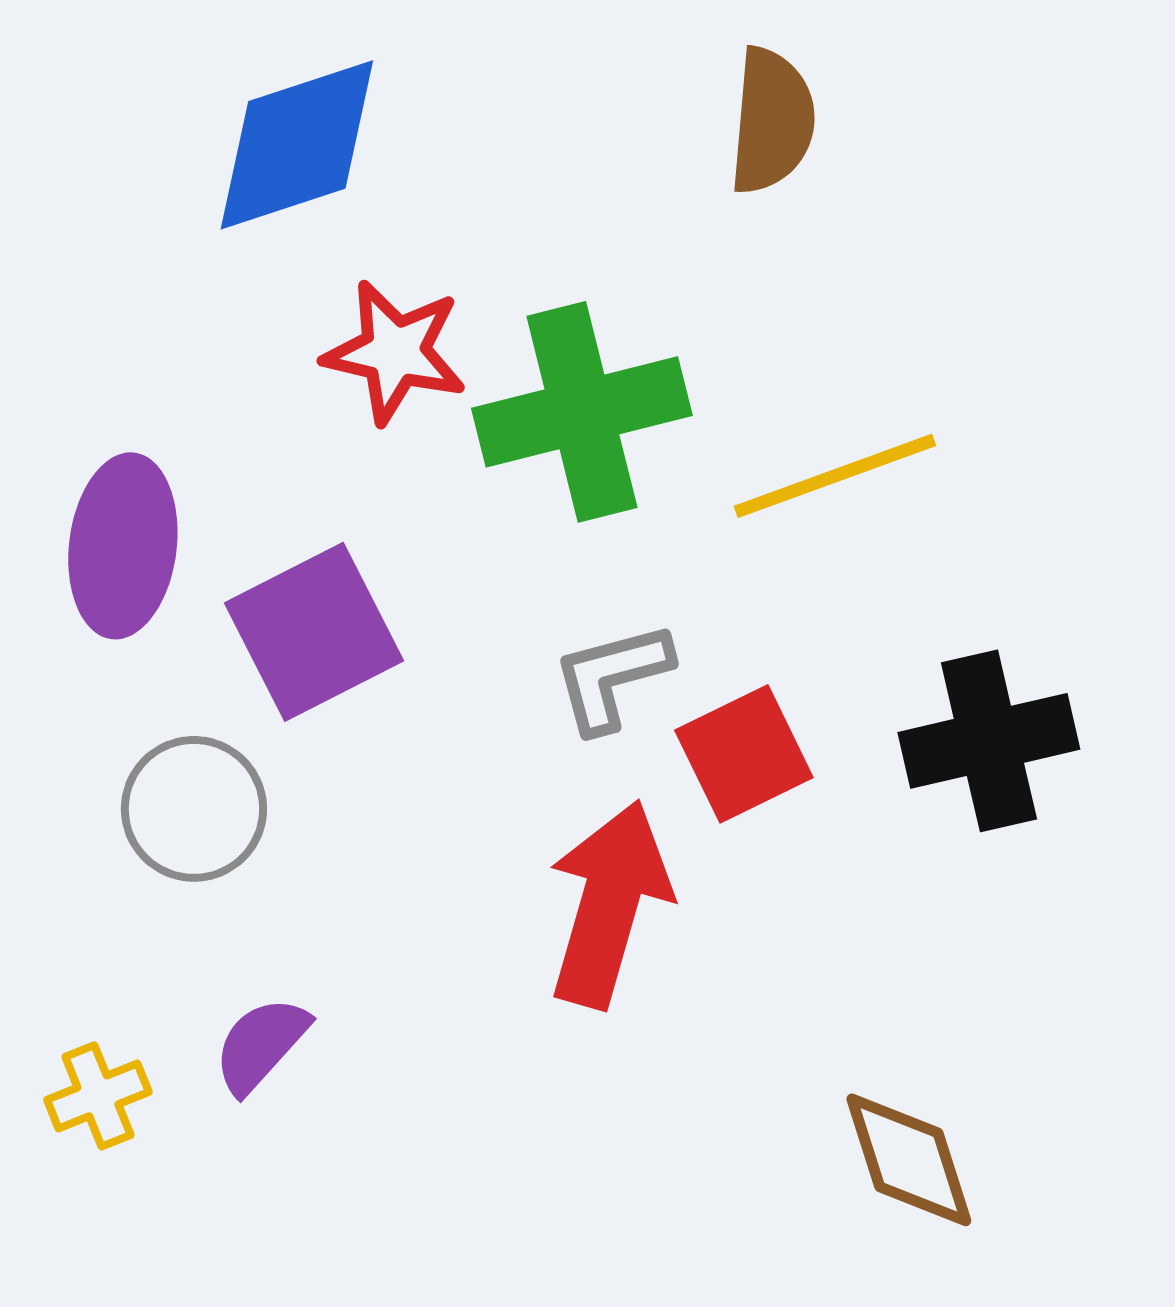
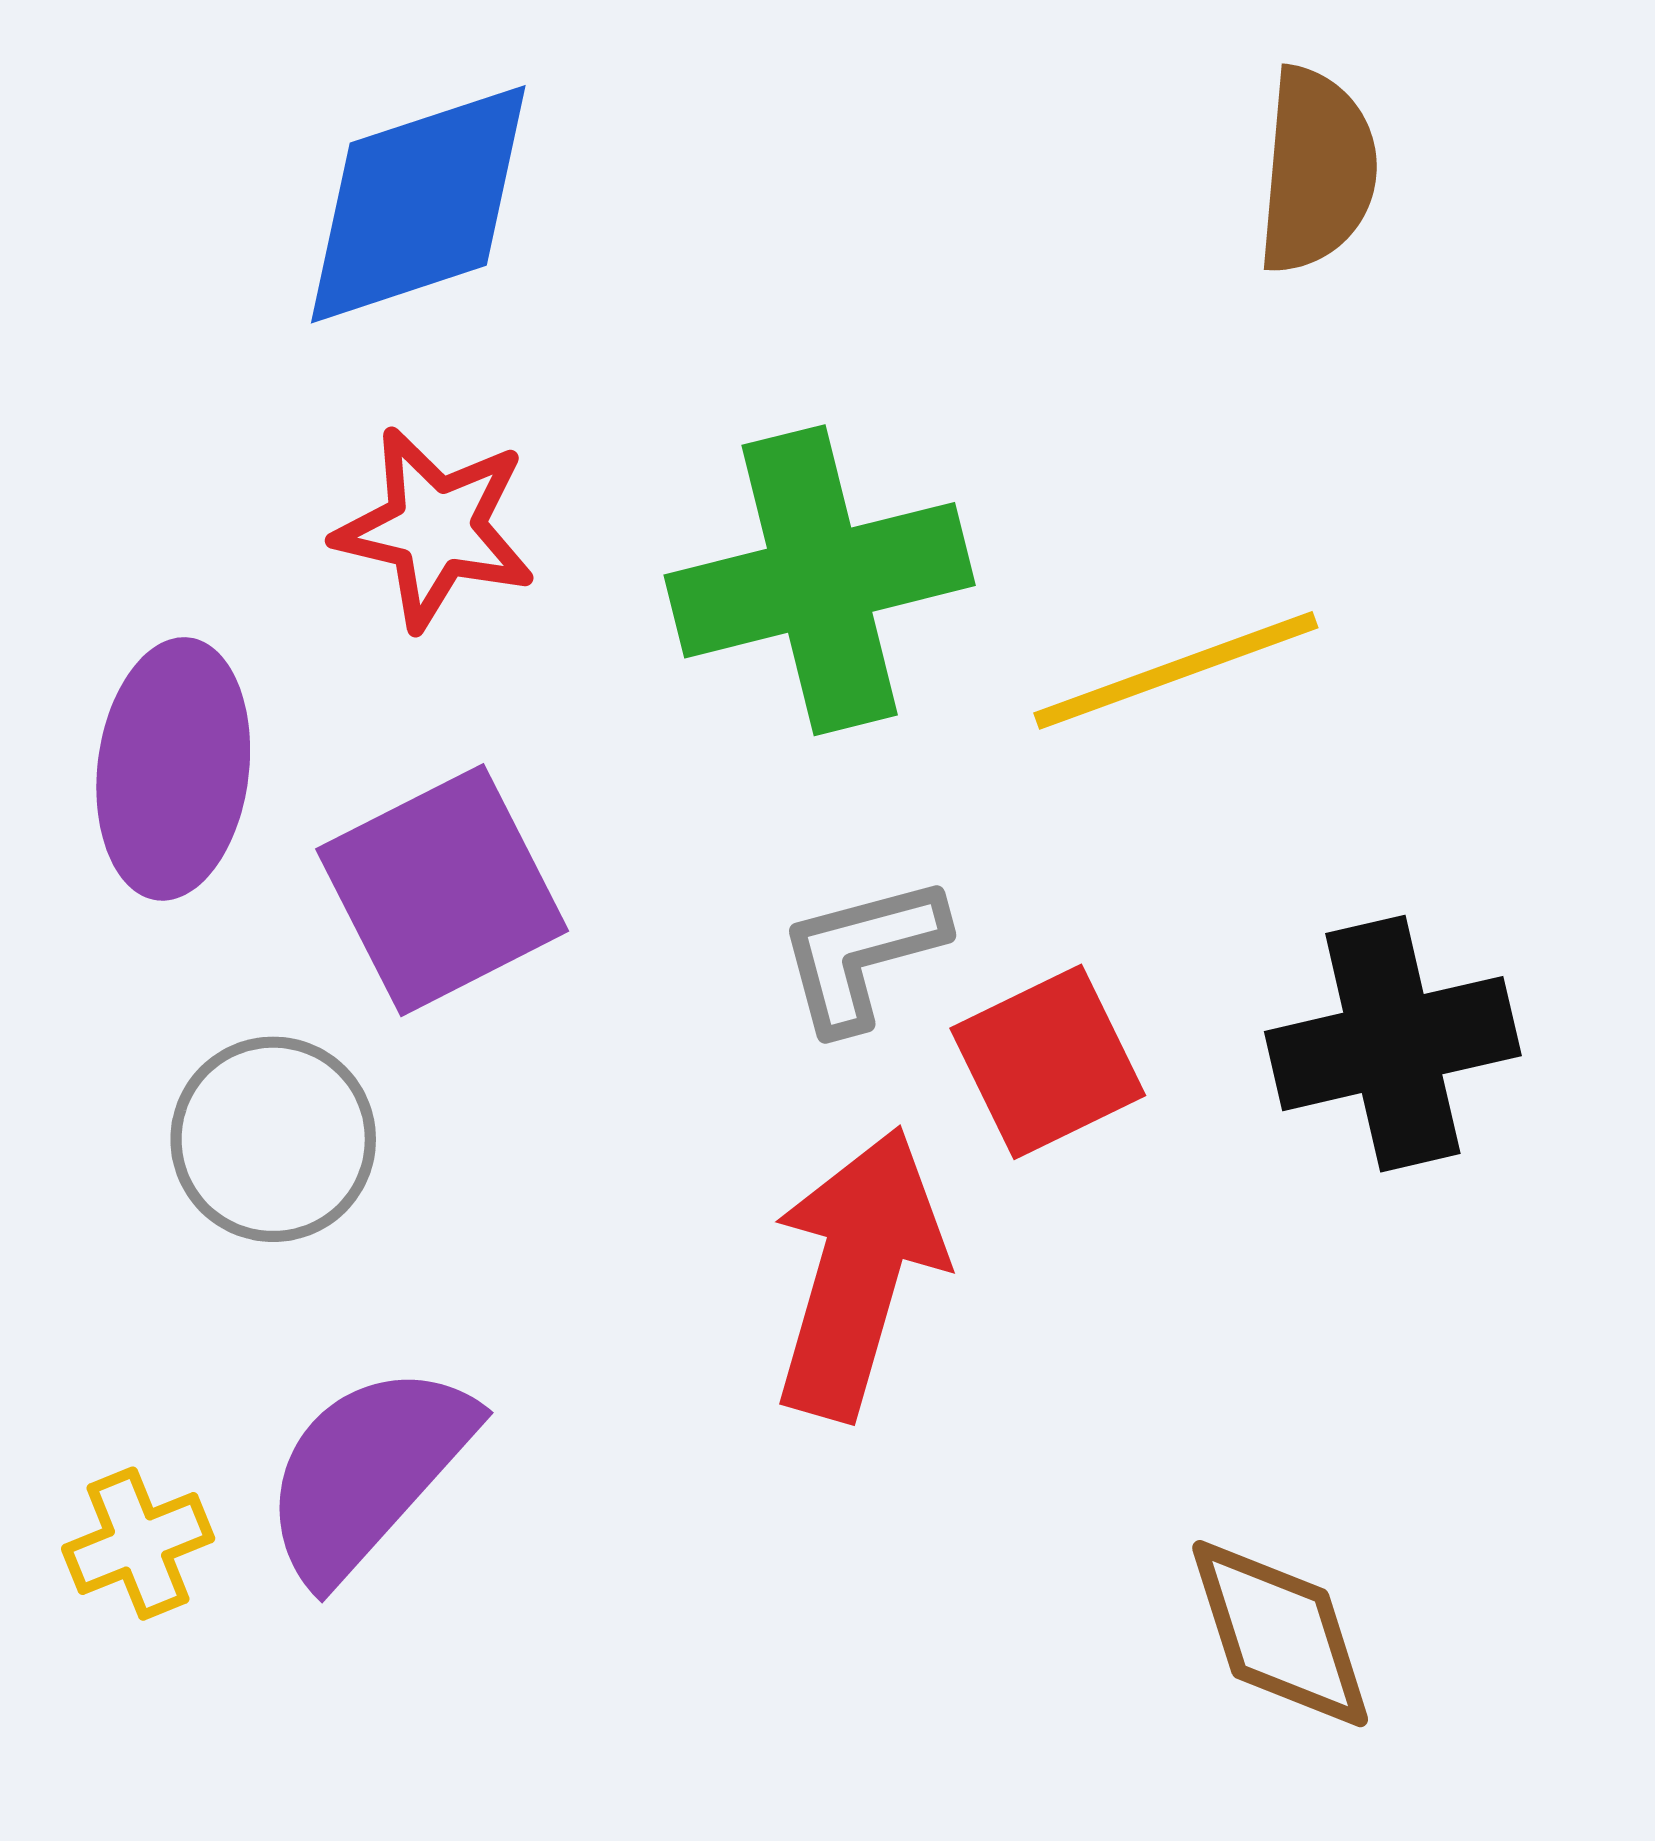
brown semicircle: (772, 121) -> (1317, 170), moved
red star: (395, 352) -> (435, 528), moved
purple semicircle: (261, 1045) -> (368, 1472), size x1.6

